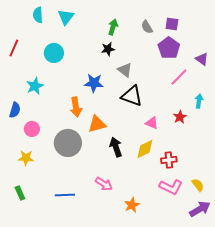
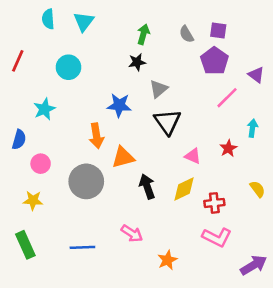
gray triangle: (125, 70) -> (159, 89), turned 42
black triangle: (132, 96) -> (167, 122), turned 35
yellow semicircle: (198, 185) -> (258, 189), moved
green rectangle: (20, 193) -> (25, 245), size x1.5

